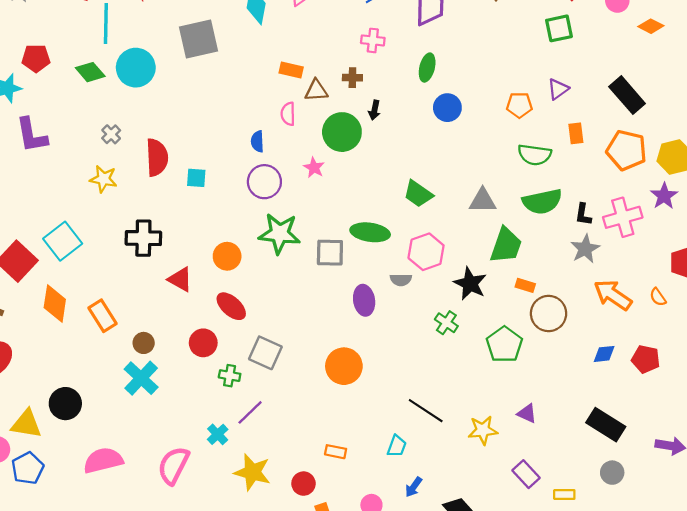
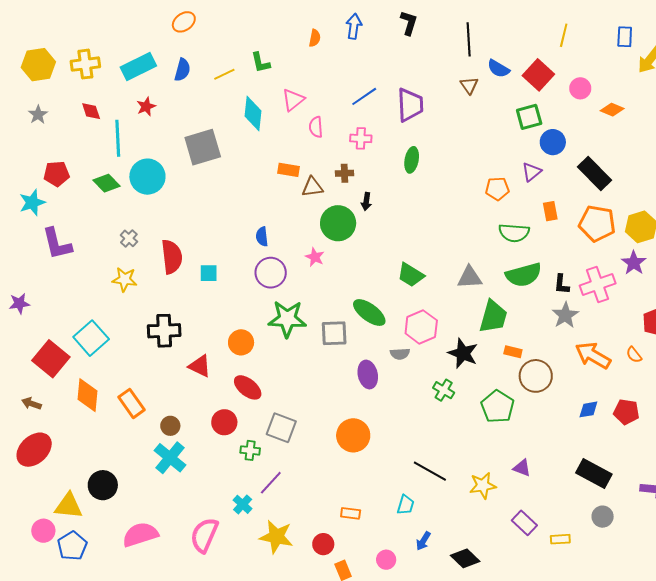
blue circle: (447, 108) -> (553, 142), moved
pink semicircle: (288, 114) -> (316, 127), moved
green ellipse: (370, 232) -> (369, 313), turned 32

